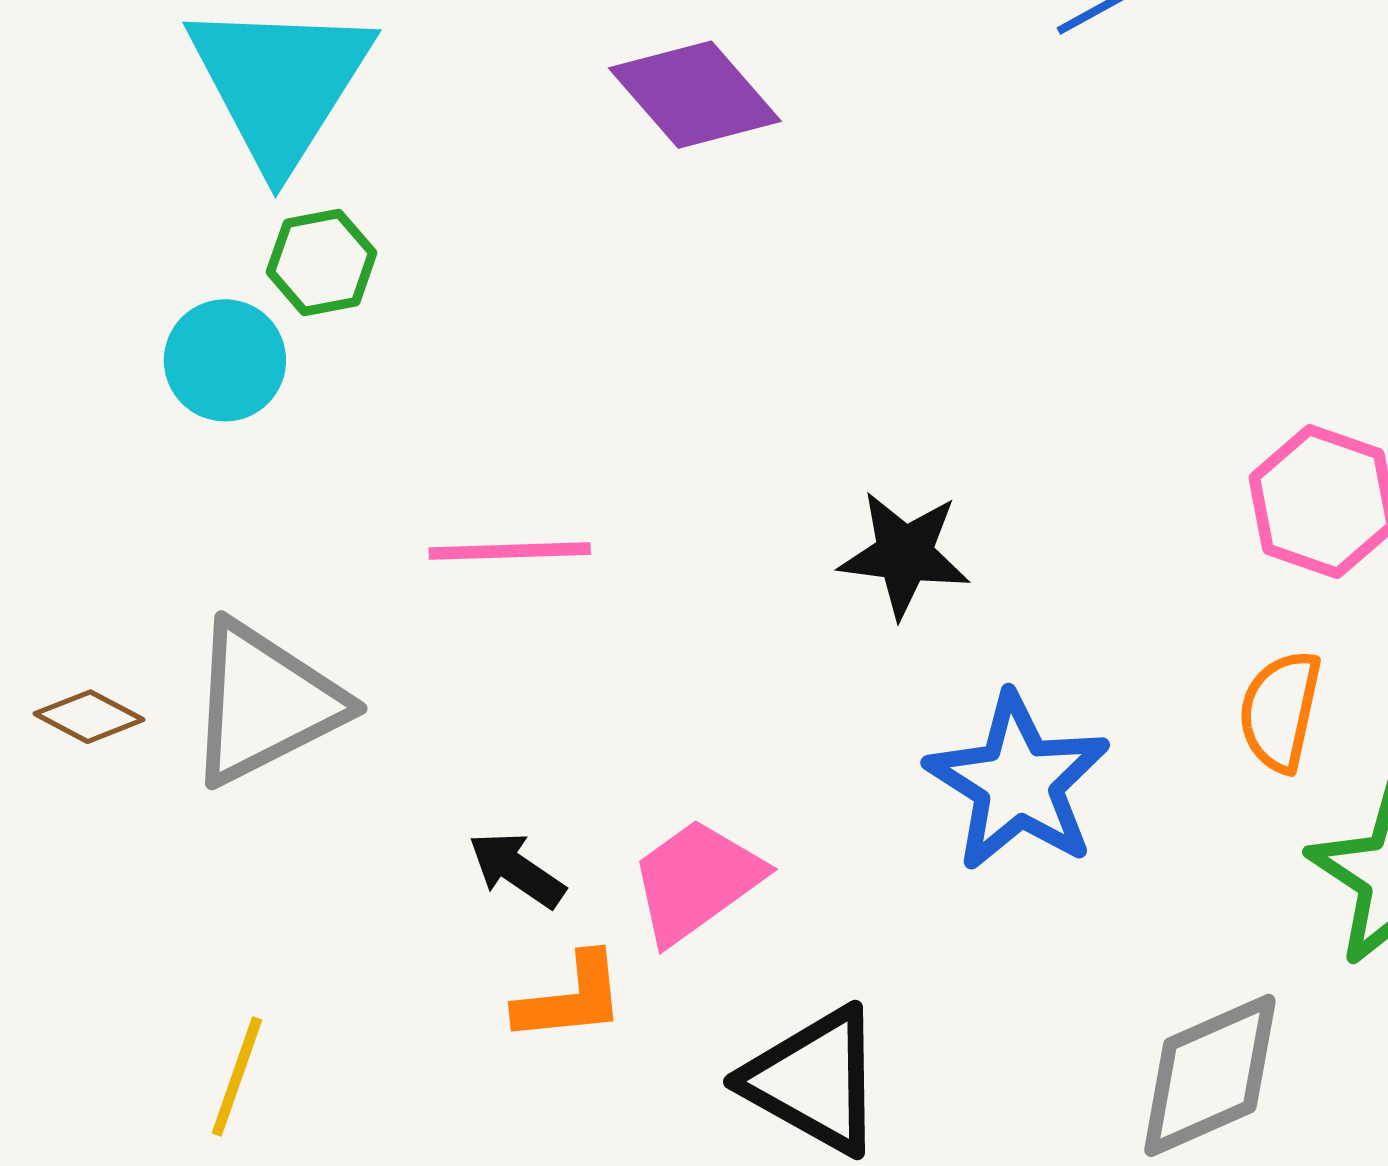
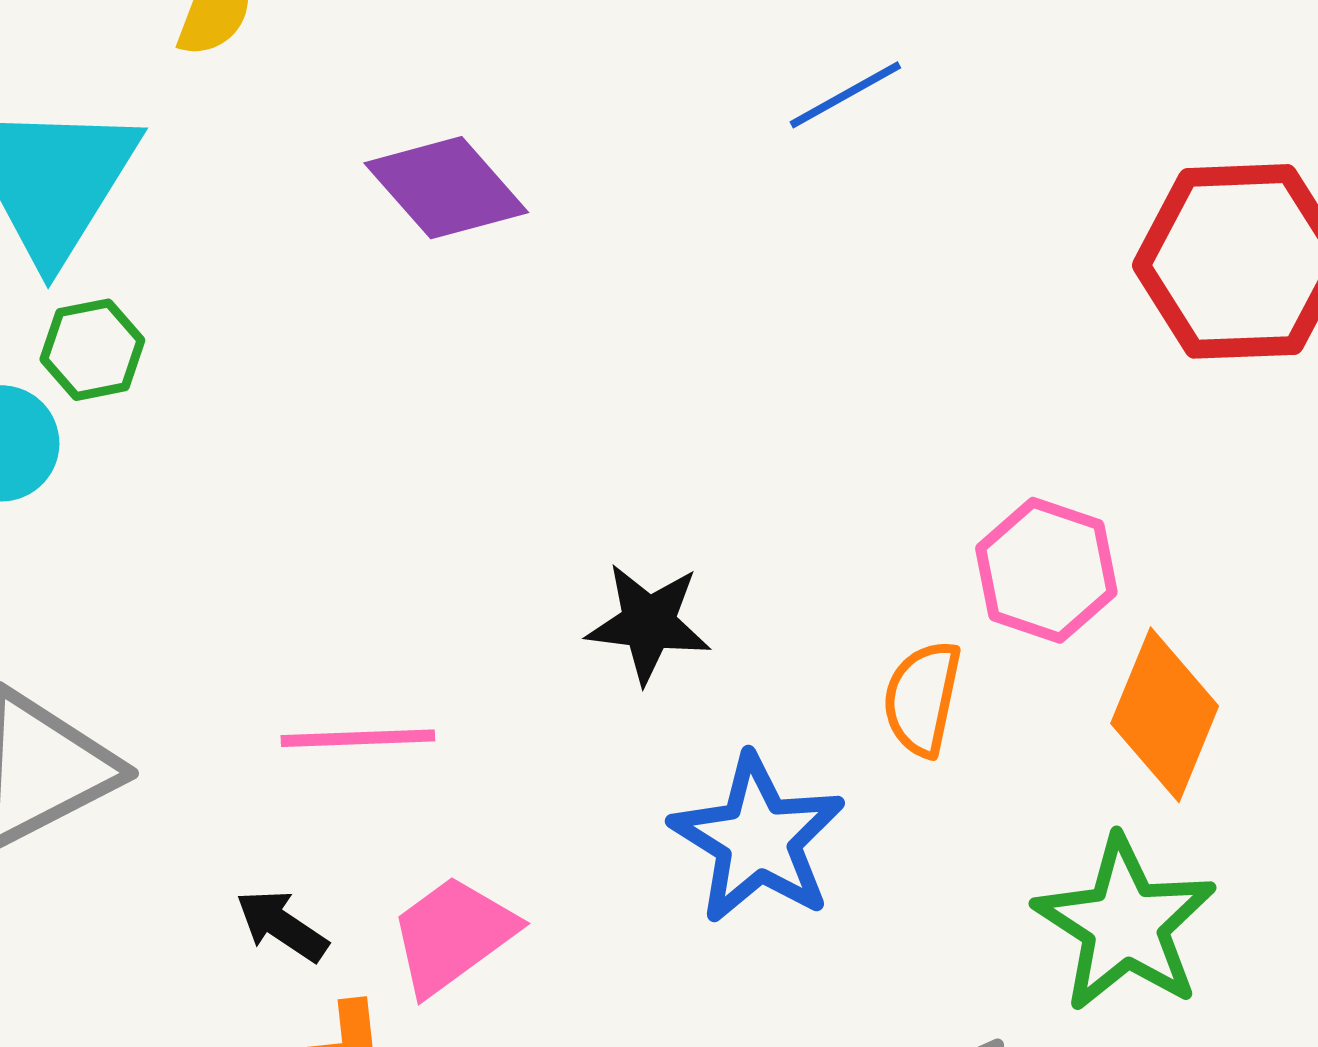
pink line: (510, 551) -> (358, 738), moved
orange semicircle: (1280, 711) -> (922, 698), moved

